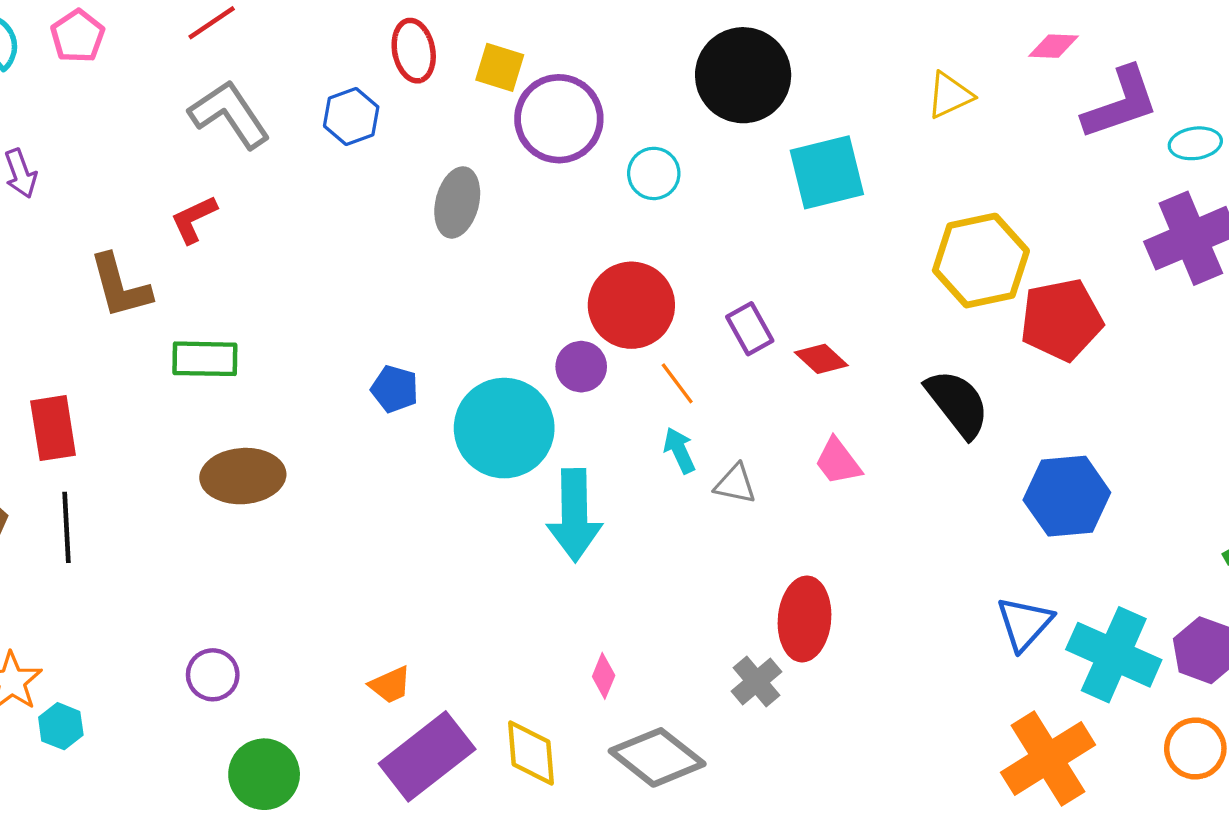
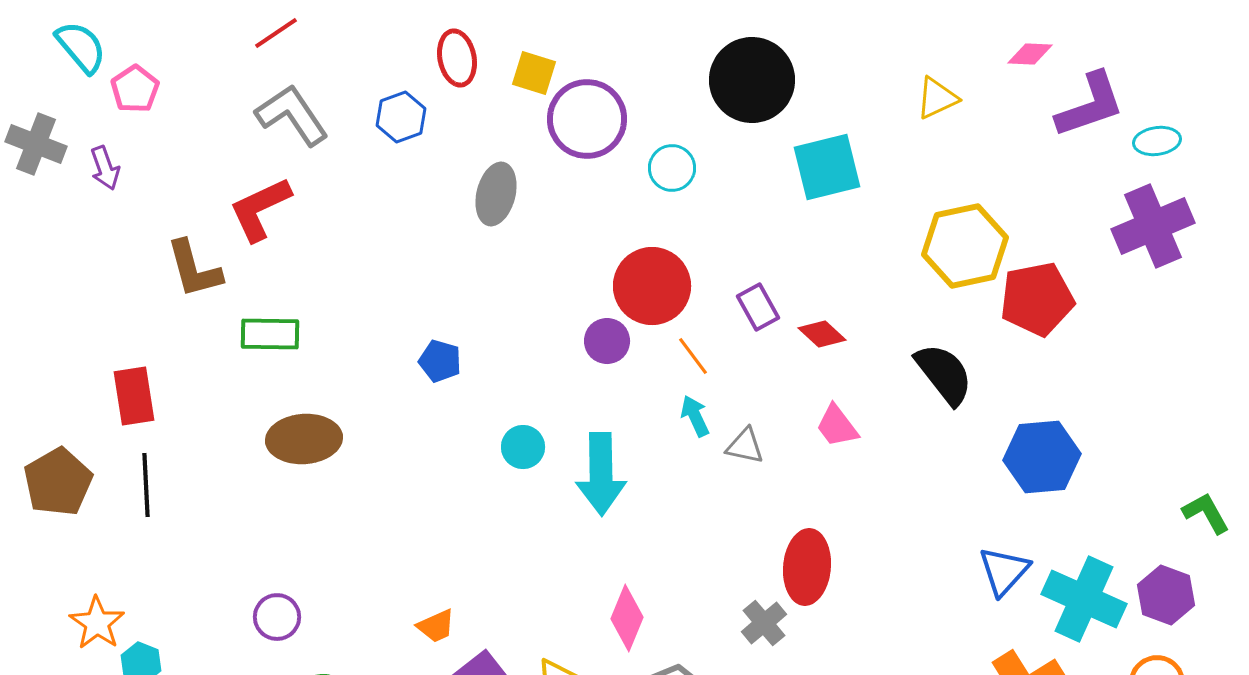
pink pentagon: (78, 36) -> (135, 89), moved
red L-shape: (194, 219) -> (260, 209), size x1.5
cyan circle: (504, 428) -> (523, 447), moved, size x0.5
pink diamond: (604, 676) -> (627, 618), size x1.6

